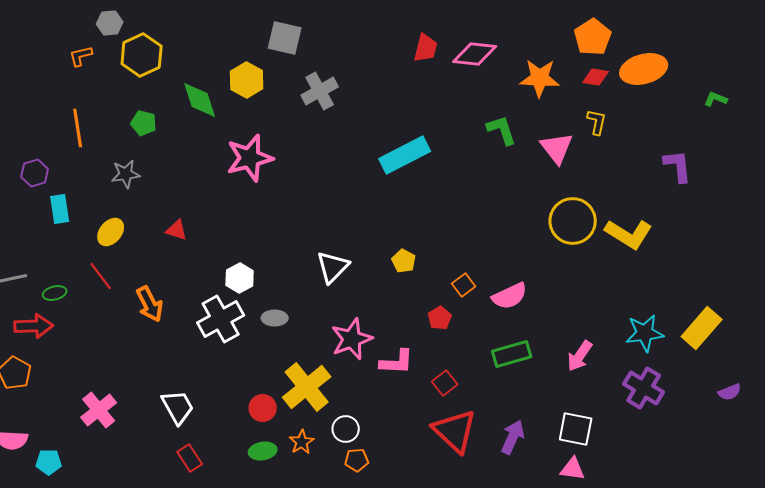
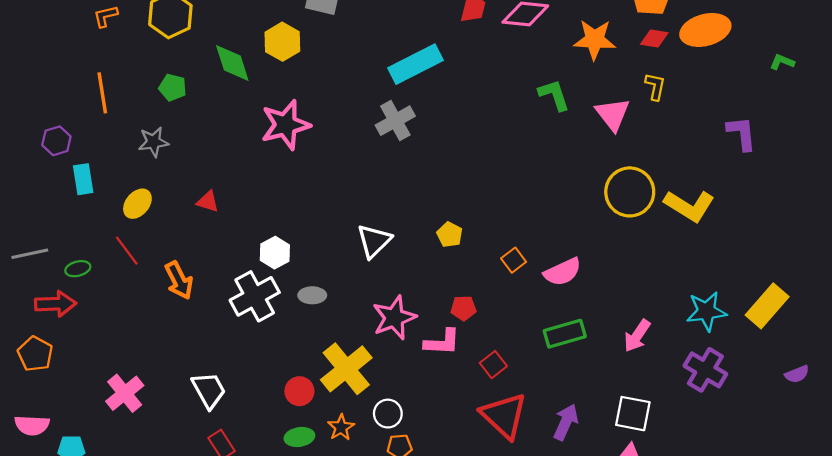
gray cross: (320, 91) -> (395, 121), moved
cyan rectangle: (405, 155) -> (416, 64), moved
red pentagon: (440, 318) -> (463, 308), moved, turned 30

